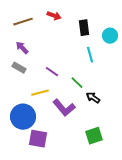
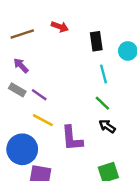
purple line: (52, 72) -> (39, 95), moved
green line: (77, 83) -> (102, 103), moved
yellow line: (40, 93) -> (43, 120), turned 42
purple L-shape: (64, 108) -> (72, 138), turned 35

